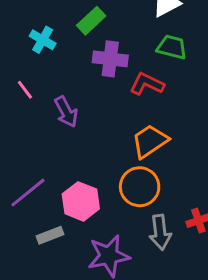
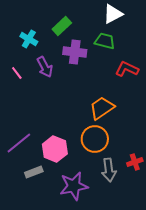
green trapezoid: (172, 47) -> (105, 41), moved
red L-shape: (147, 84) -> (127, 69), moved
purple arrow: (66, 112) -> (45, 67), moved

